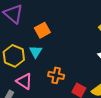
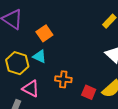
cyan triangle: (36, 52) -> (40, 56), turned -32

